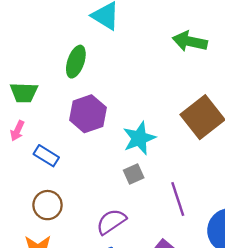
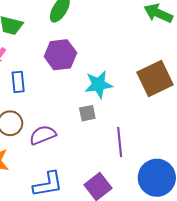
blue rectangle: (46, 156) -> (18, 82), turned 40
purple semicircle: (111, 222) -> (43, 135), moved

